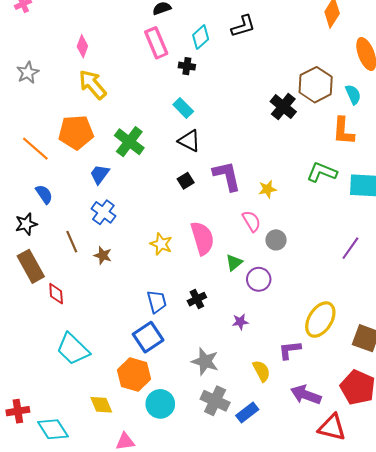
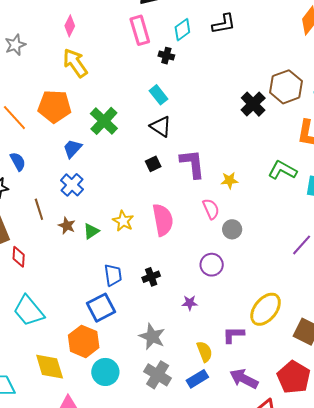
green triangle: (234, 263) -> (91, 231), moved
yellow diamond: (101, 405) -> (50, 367), size x1.4
blue rectangle: (247, 413) -> (197, 379), moved

